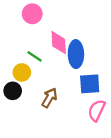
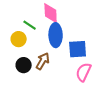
blue ellipse: (76, 54) -> (56, 35), moved
black circle: (13, 91) -> (24, 65), moved

